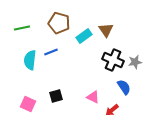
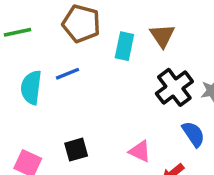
cyan rectangle: (84, 36) -> (124, 46), turned -42
black cross: (113, 60) -> (174, 87), turned 30

